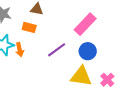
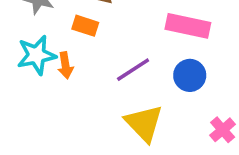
pink rectangle: (85, 24) -> (188, 26), turned 55
yellow triangle: (81, 76) -> (144, 123), moved, turned 35

